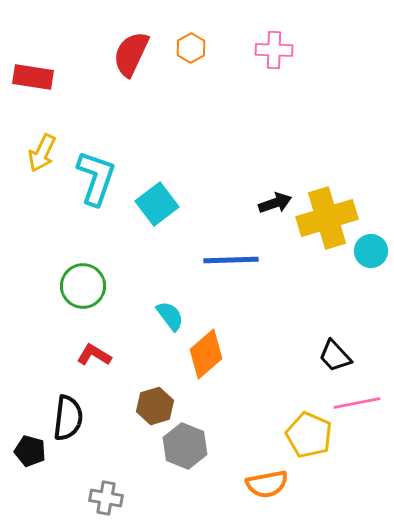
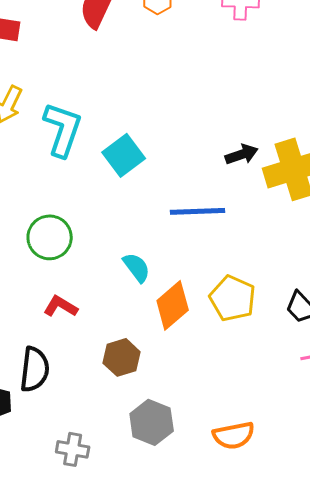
yellow pentagon: (309, 435) -> (233, 298), moved
gray hexagon: (185, 446) -> (152, 422), moved

